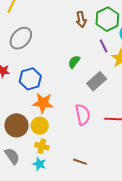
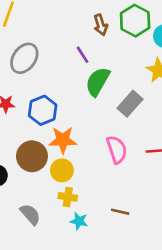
purple line: (104, 46) -> (83, 55), moved
green semicircle: (74, 62) -> (98, 82), size x1.6
brown circle: (17, 125) -> (32, 156), moved
cyan star: (39, 164) -> (79, 221), moved

